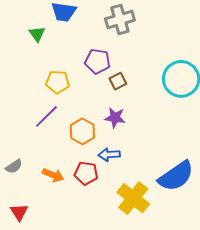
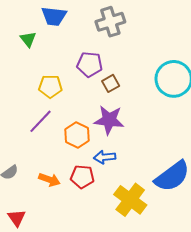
purple star: (115, 118) -> (109, 120), size x1.4

